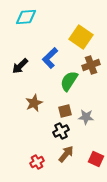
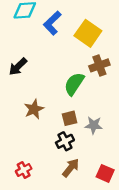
blue L-shape: (50, 58) -> (52, 23), moved
red cross: (37, 162) -> (24, 170), moved

